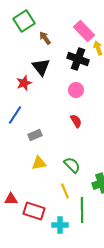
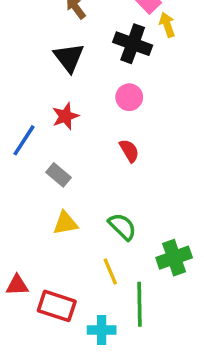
red star: (24, 83) -> (65, 116), moved
gray rectangle: (35, 135) -> (59, 175), turned 64

